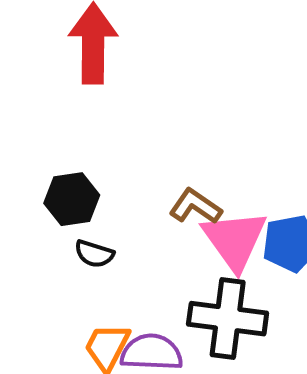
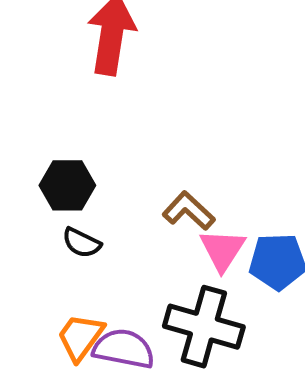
pink triangle: (235, 240) -> (222, 250), size x0.7

